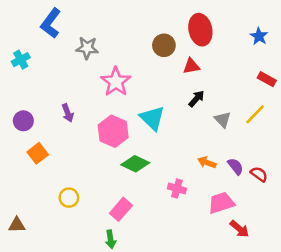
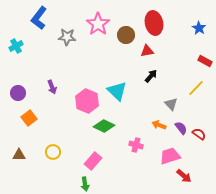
pink star: (116, 82) -> (98, 24), moved
gray triangle: (223, 119) -> (171, 104), moved
brown triangle: (17, 225) -> (19, 155), moved

